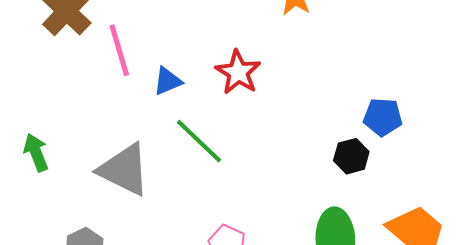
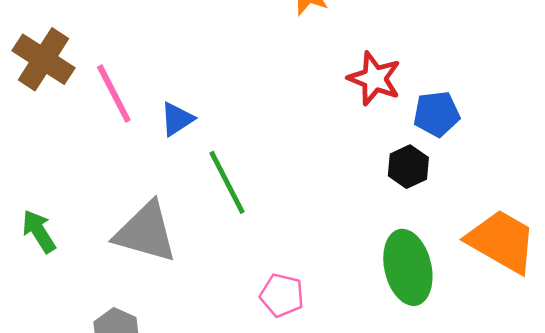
red star: (238, 72) -> (374, 79), moved
green line: (199, 141) -> (227, 182), turned 30

